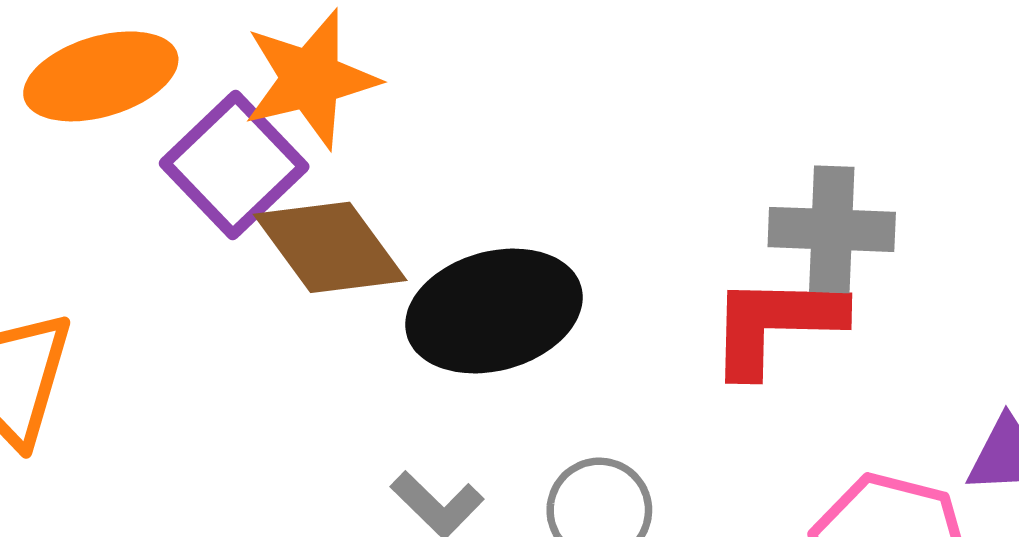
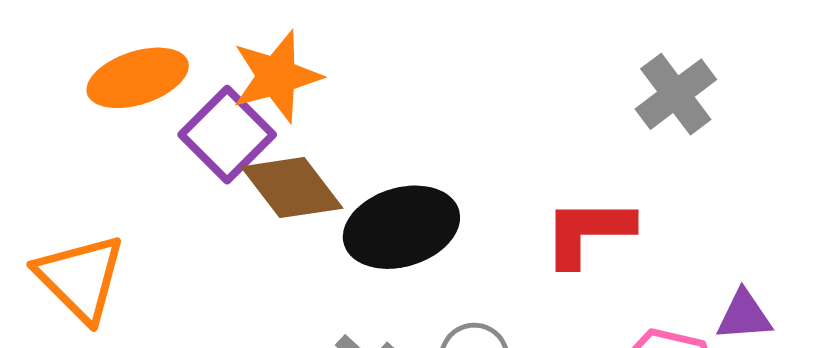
gray cross: (832, 229) -> (676, 94), moved, turned -38

